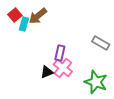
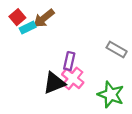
cyan rectangle: (24, 24) -> (28, 28), turned 48
black triangle: (47, 72) -> (54, 83), size x1.5

